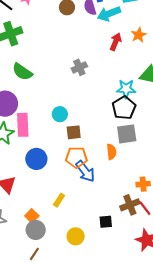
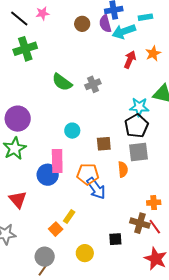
green semicircle: (22, 72) -> (62, 82), moved
pink rectangle: (23, 125) -> (57, 161), moved
brown square: (74, 132) -> (104, 144), moved
brown cross: (130, 205) -> (140, 223), turned 36
orange square: (32, 216) -> (56, 229), moved
gray circle: (36, 230) -> (45, 257), moved

